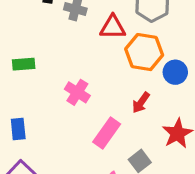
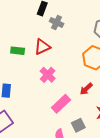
red triangle: (113, 27) -> (42, 47), moved, turned -36

